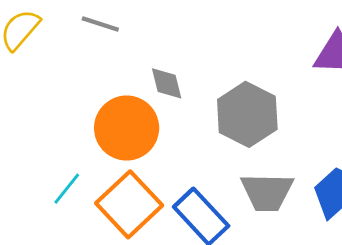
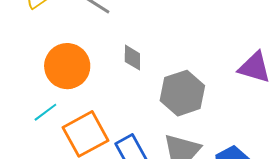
orange circle: (127, 128) -> (67, 66), moved

